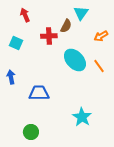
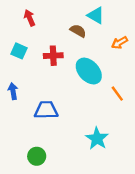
cyan triangle: (81, 13) -> (96, 15), turned -35
brown semicircle: (66, 26) -> (78, 31), turned -88
red cross: (49, 36) -> (53, 56), moved
orange line: (99, 66) -> (117, 94), moved

